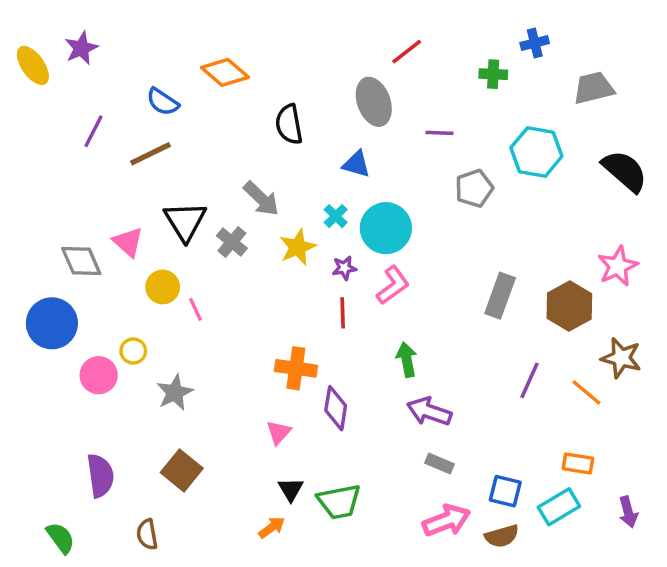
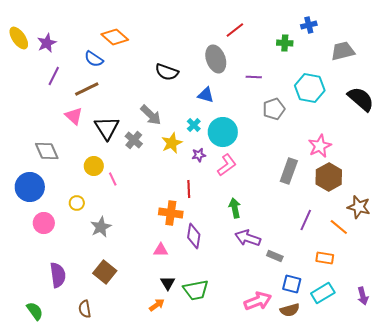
purple star: (81, 48) -> (47, 43), moved
orange diamond: (225, 72) -> (115, 37), moved
black semicircle: (289, 124) -> (167, 72), turned -60
pink triangle: (128, 242) -> (74, 116), moved
pink star: (618, 266) -> (320, 146), moved
red line: (343, 313) -> (189, 189), moved
pink circle: (99, 375) -> (44, 223), moved
pink triangle: (279, 432) -> (161, 250), turned 49
gray rectangle: (440, 463) -> (275, 256), moved
orange rectangle: (578, 463) -> (325, 258), moved

